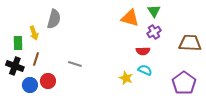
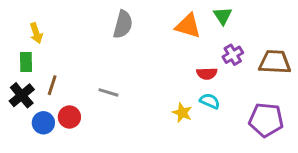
gray semicircle: (54, 19) -> (123, 24), moved
purple cross: (154, 32) -> (233, 55), moved
yellow arrow: (34, 33) -> (36, 33), moved
black cross: (15, 66) -> (22, 95), turned 30
purple pentagon: (184, 83) -> (266, 120), turned -30

